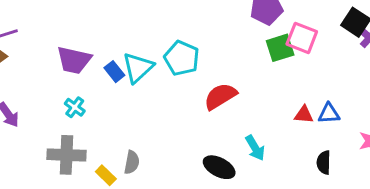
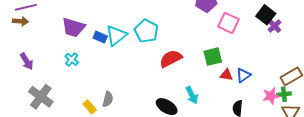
green square: (280, 48) -> (213, 57), moved
blue rectangle: (114, 72) -> (100, 37), turned -32
blue triangle: (329, 114) -> (243, 75), turned -35
gray cross: (66, 155) -> (41, 97), moved, turned 30

